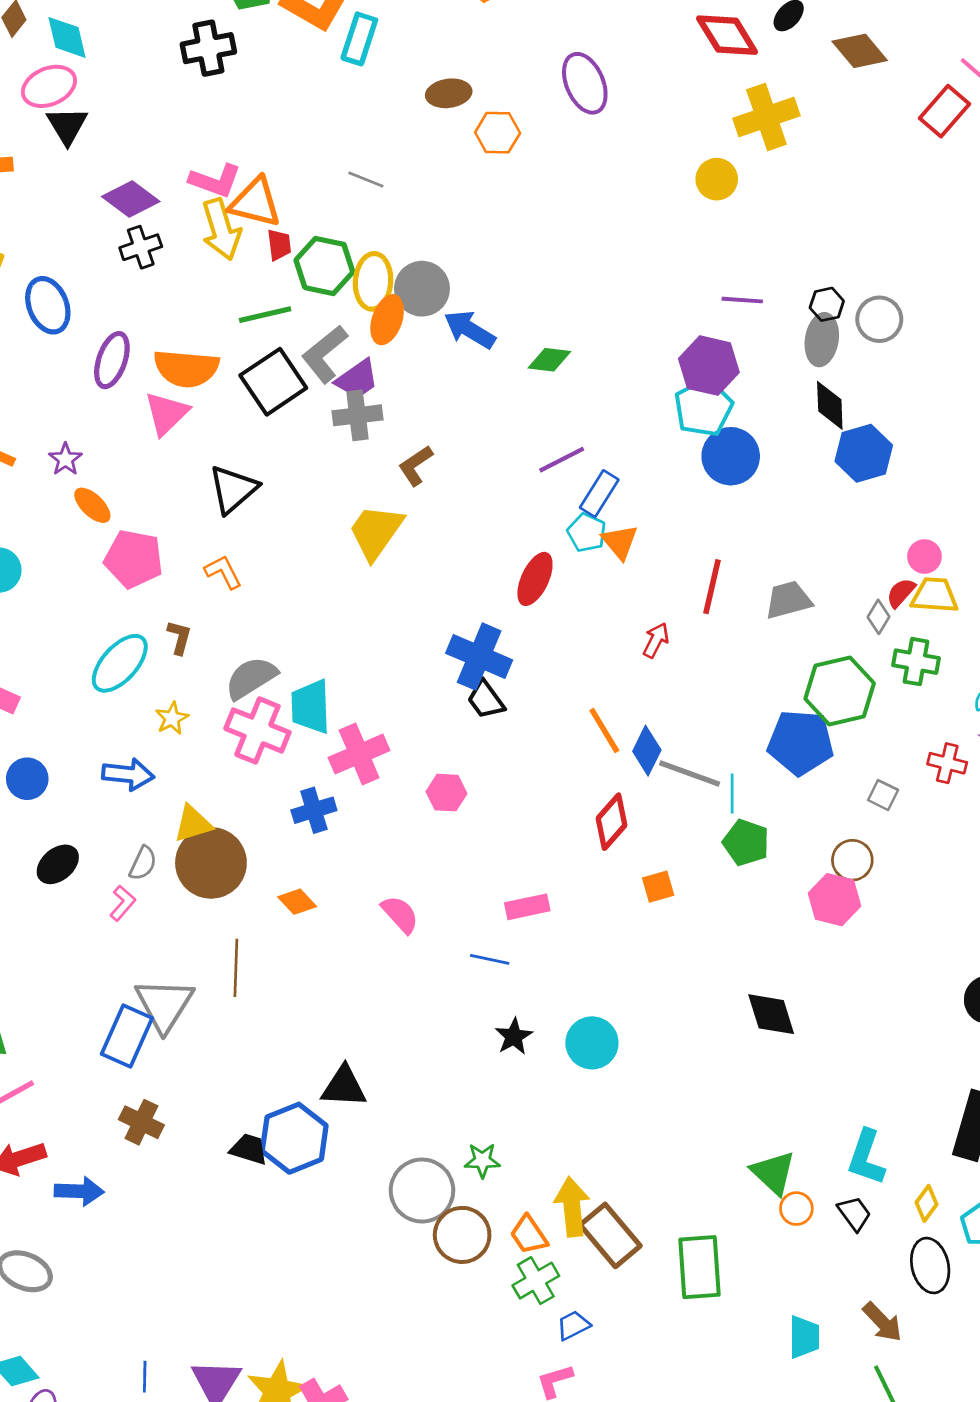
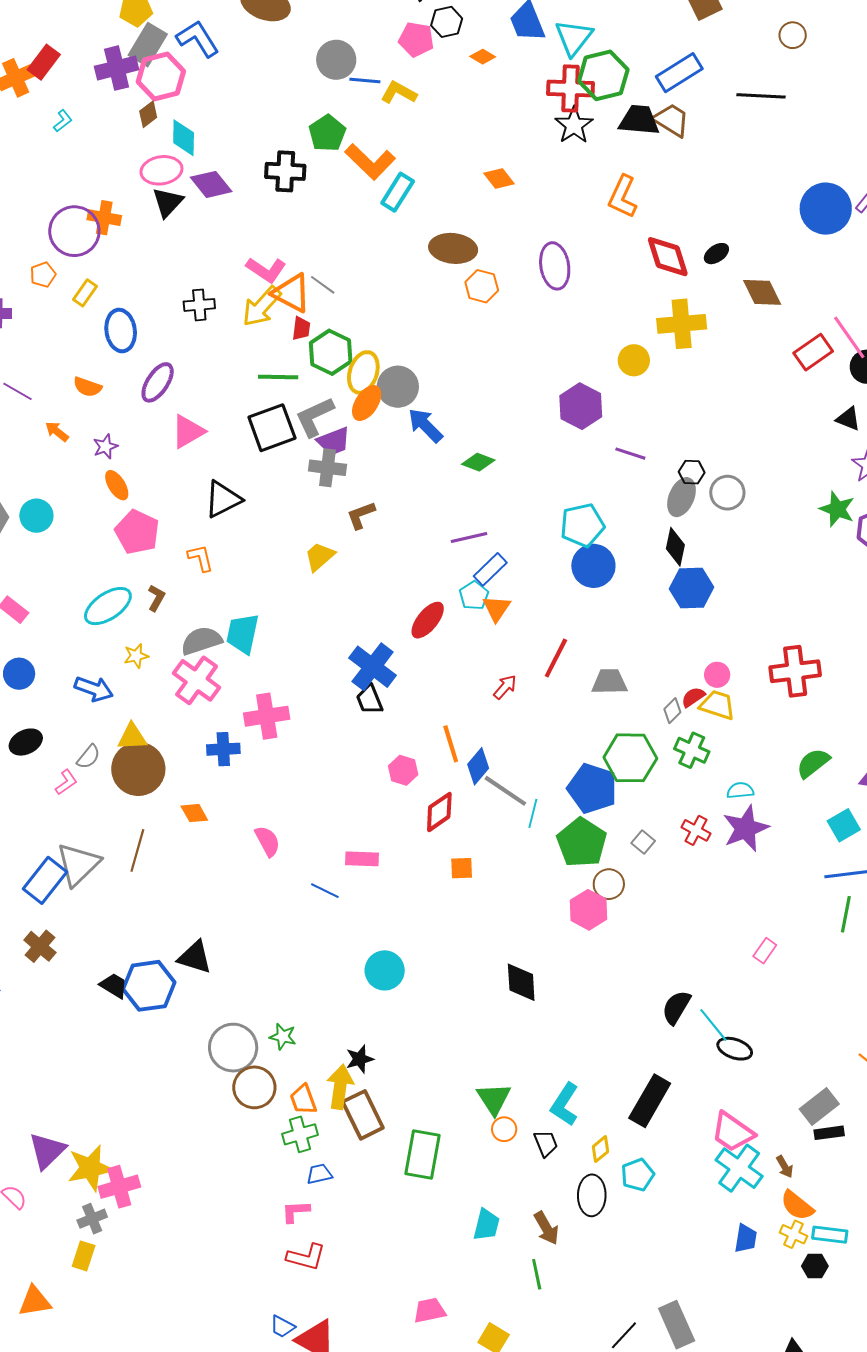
brown ellipse: (449, 93) -> (453, 248), size x1.4
gray line: (366, 180) -> (323, 285), moved
purple diamond: (131, 199) -> (211, 184), moved
yellow arrow: (221, 229) -> (262, 307), turned 45
purple hexagon: (709, 366) -> (581, 406), moved
orange semicircle: (186, 368) -> (88, 387), moved, size x0.6
yellow trapezoid: (376, 532) -> (320, 556), size x0.7
cyan trapezoid: (311, 707) -> (243, 634), moved
pink hexagon: (446, 793) -> (403, 770), moved
green pentagon: (746, 843) -> (582, 843), moved, size x1.4
black star: (514, 1036) -> (360, 1059), moved

